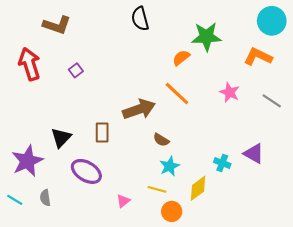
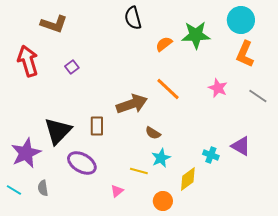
cyan circle: (272, 21) -> (241, 20), moved
orange L-shape: (258, 57) -> (245, 54), turned -92
orange semicircle: (181, 58) -> (164, 44), moved
black triangle: (61, 138) -> (58, 131), size x1.4
yellow line: (157, 189) -> (139, 171), moved

